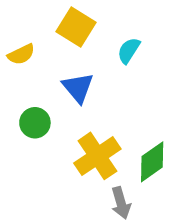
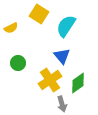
cyan semicircle: (129, 50) -> (66, 26), size x1.6
blue triangle: (78, 88) -> (62, 56), moved

